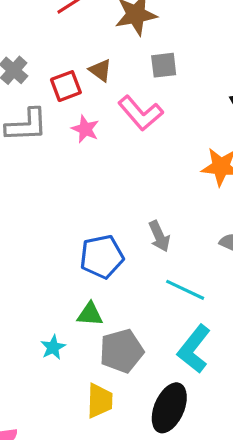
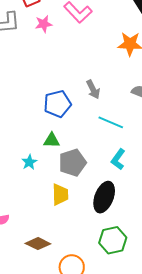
pink star: (85, 129) -> (44, 24), turned -30
cyan L-shape: (194, 349) -> (118, 159), size x0.7

